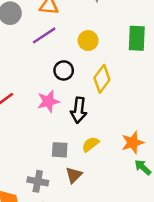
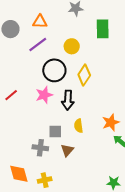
green rectangle: (137, 38) -> (103, 29), moved
black circle: (64, 70) -> (54, 70), size x1.5
yellow semicircle: (90, 144) -> (79, 126), turned -56
gray cross: (38, 181) -> (40, 148), moved

